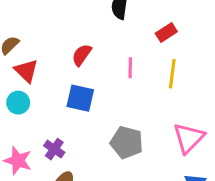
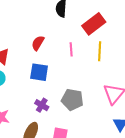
red rectangle: (166, 32) -> (94, 24), size x1.6
purple cross: (54, 149) -> (42, 105), moved

